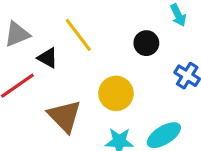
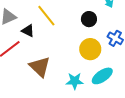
yellow circle: (116, 93) -> (90, 49), moved

